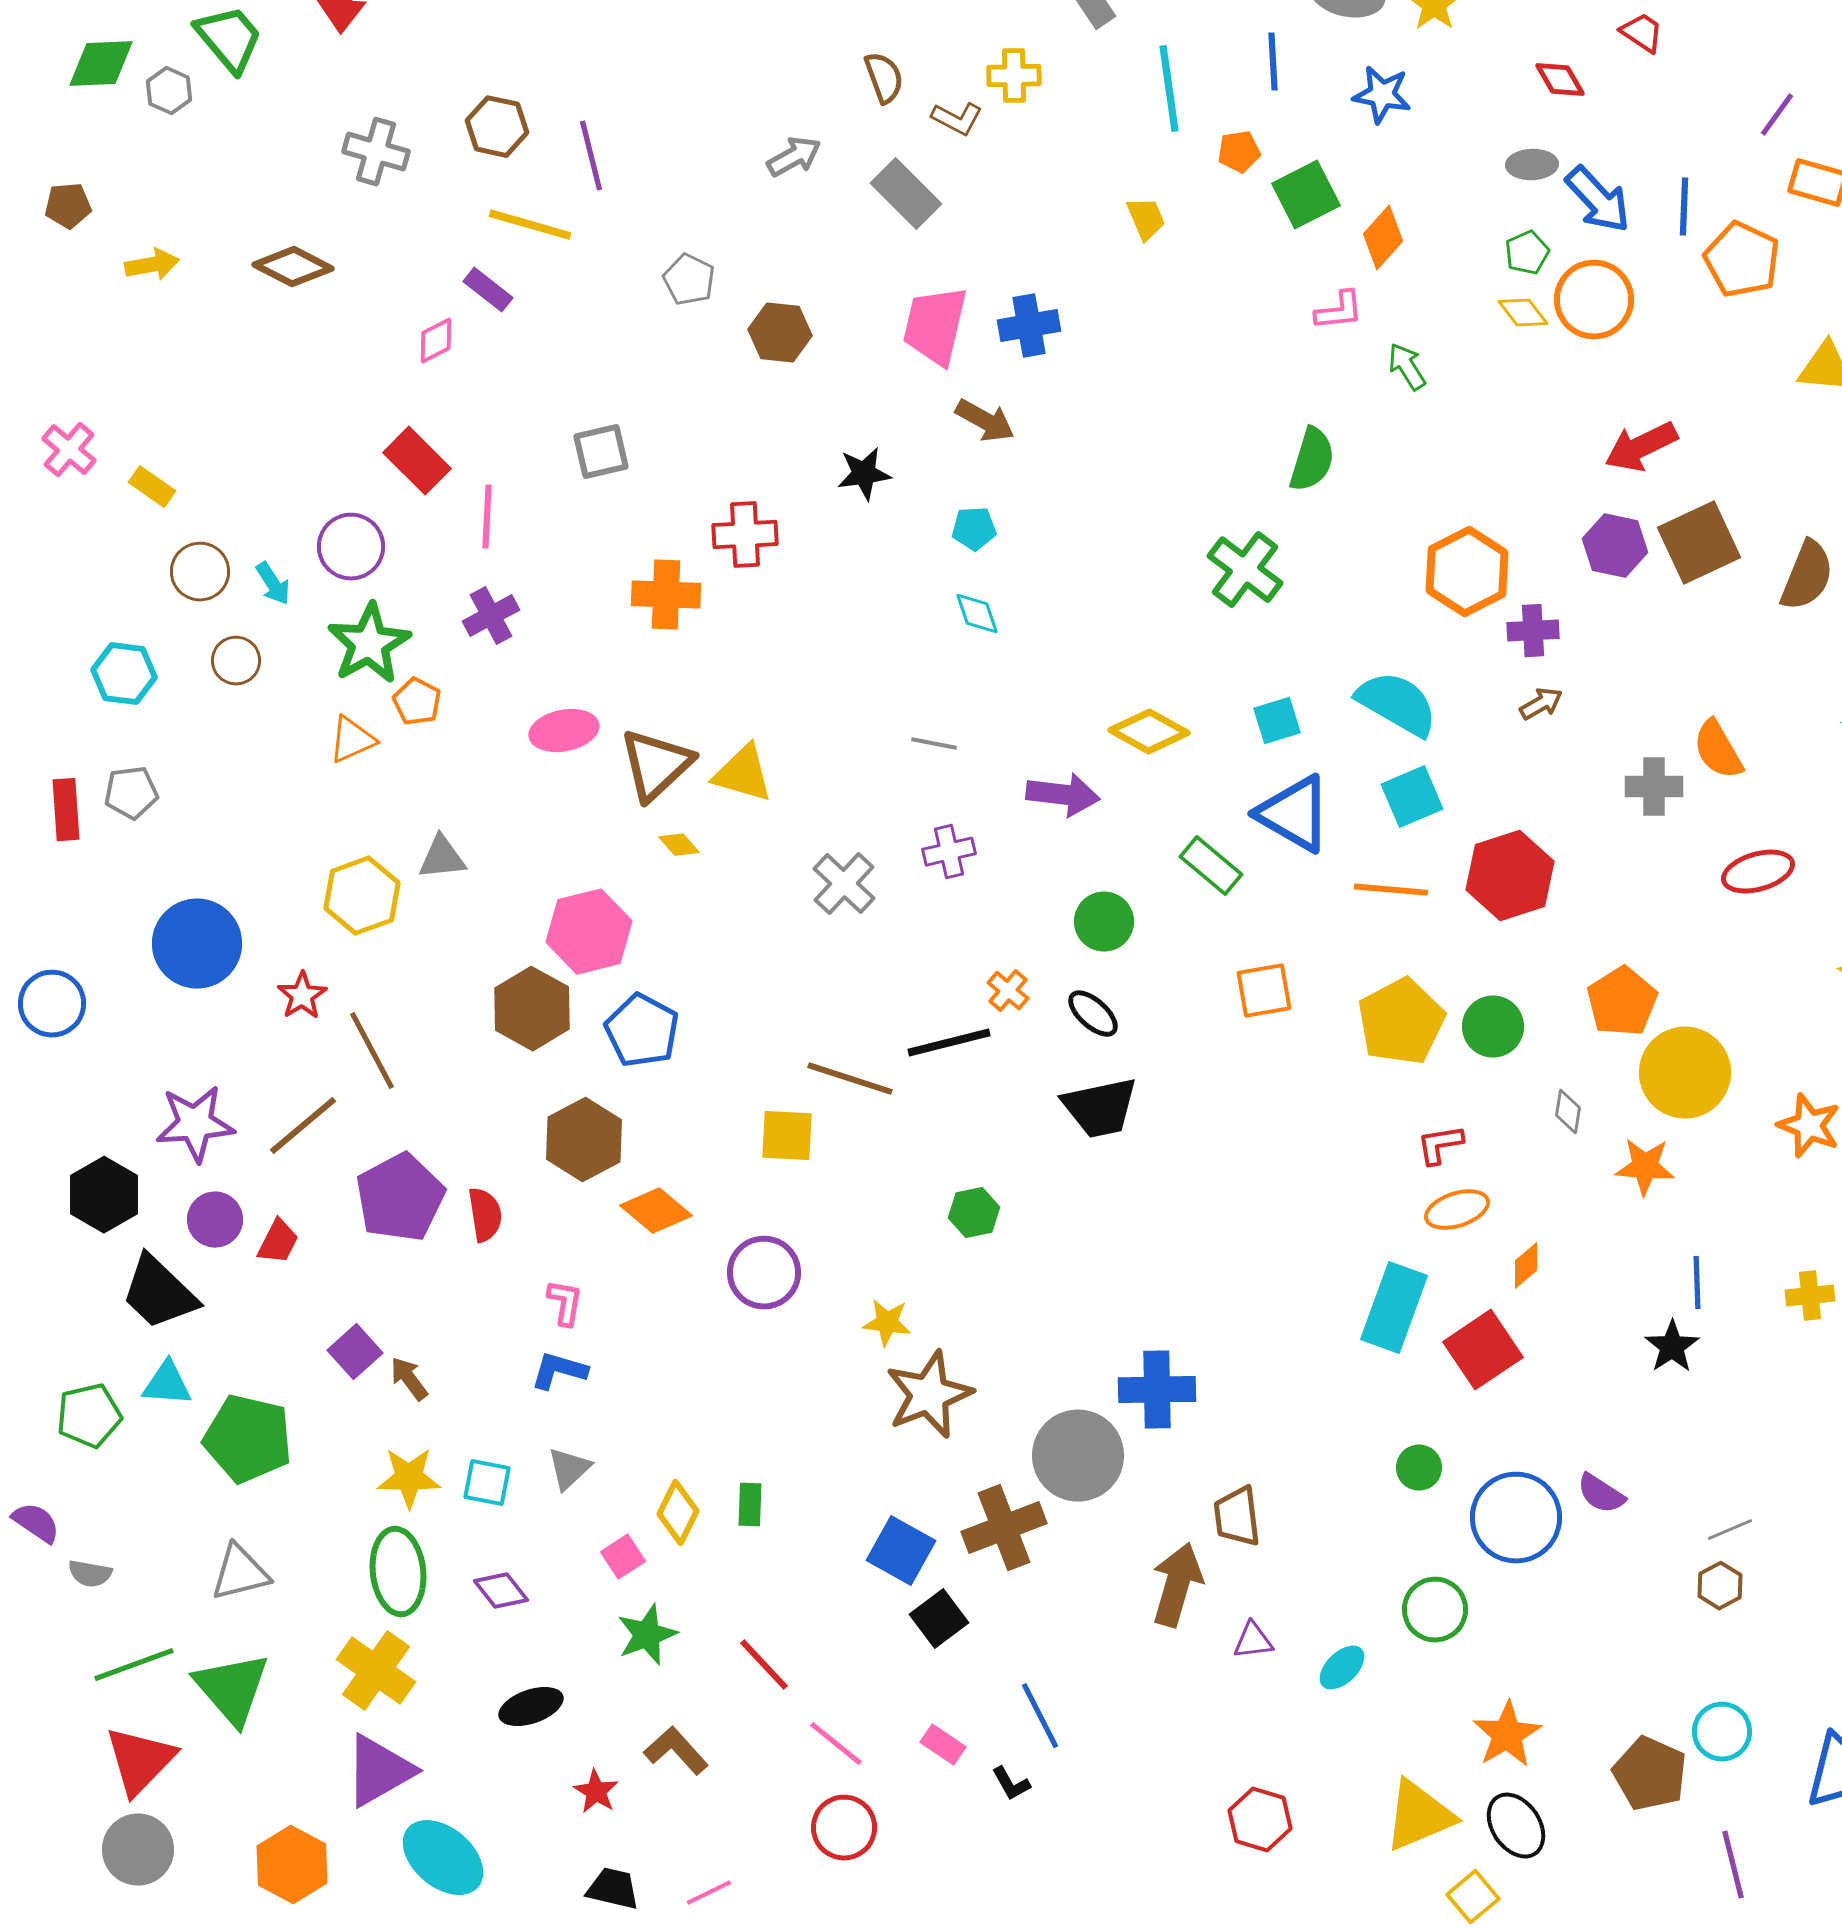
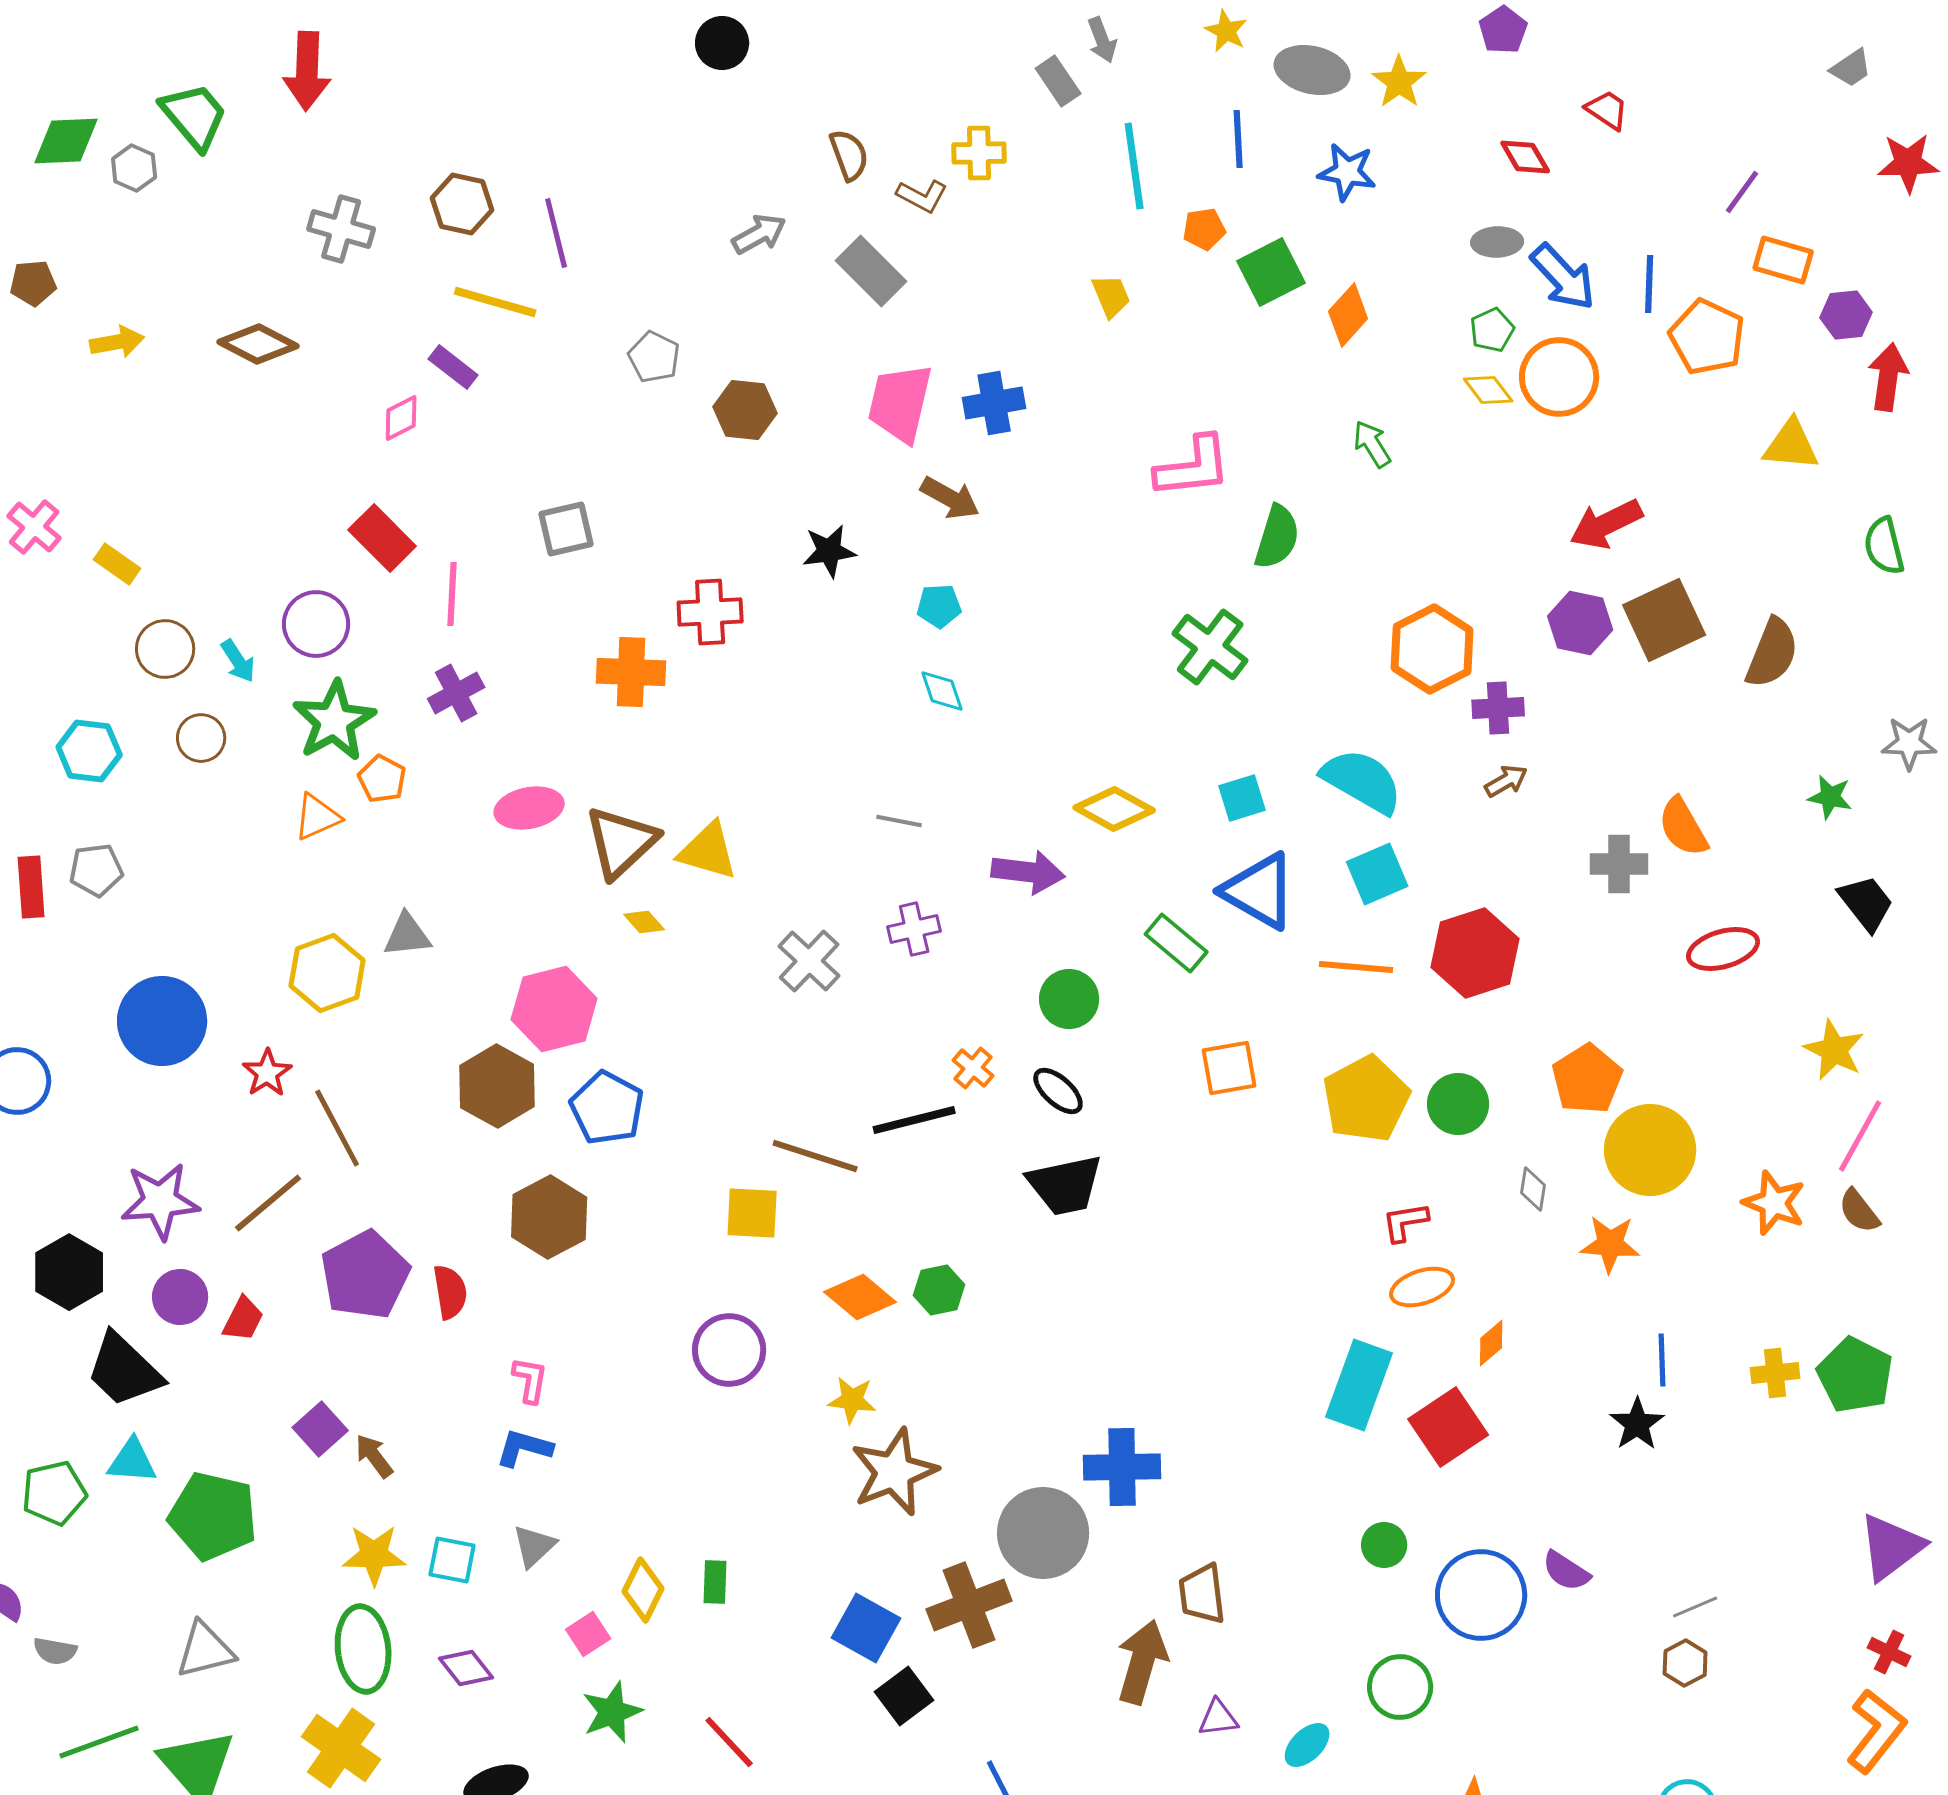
pink L-shape: (1339, 311) -> (1193, 467), moved, size x1.6
orange diamond: (656, 1211) -> (860, 1297), moved

